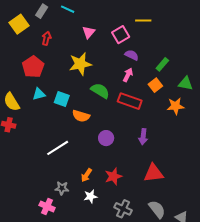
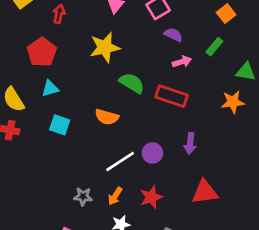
pink arrow: (128, 75) -> (182, 62), moved, turned 48
orange square: (155, 85) -> (226, 14), moved
cyan square: (62, 99) -> (60, 125), moved
purple circle: (106, 138) -> (152, 153), moved
white line: (58, 148) -> (120, 161), moved
gray star: (62, 188) -> (83, 196), moved

